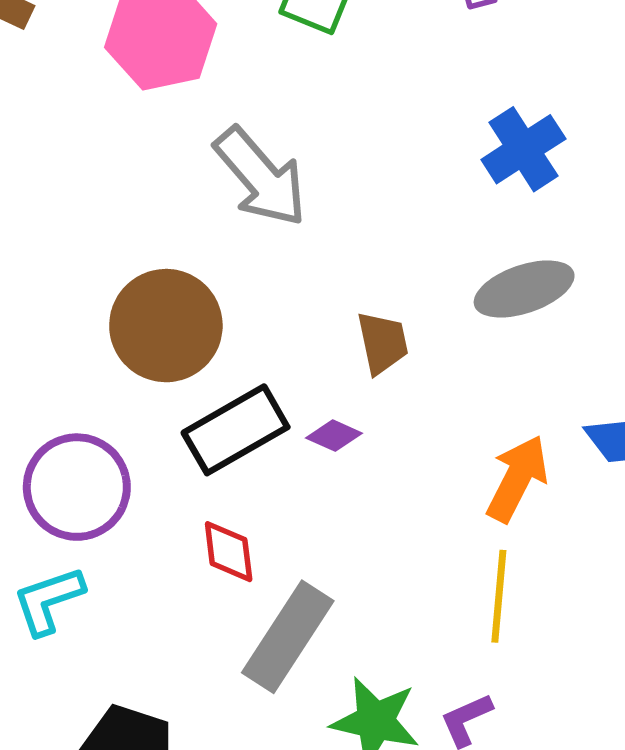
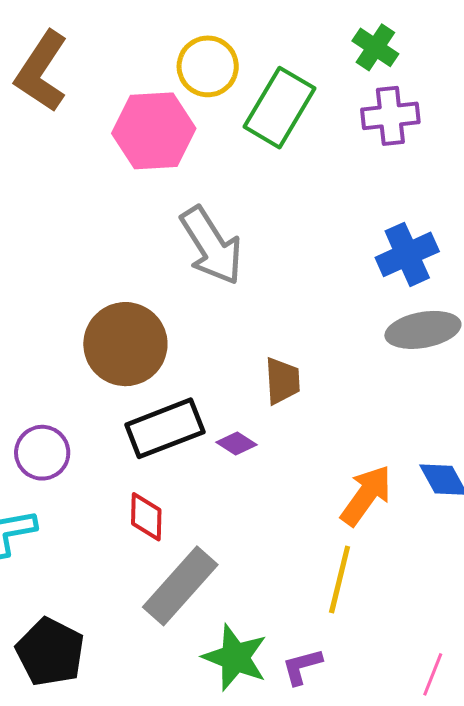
gray ellipse: (524, 289) -> (423, 330), moved
purple circle: (77, 487) -> (42, 453), size x0.7

